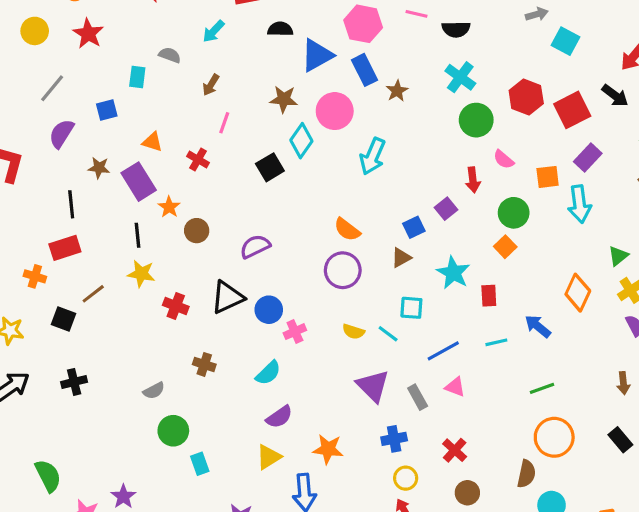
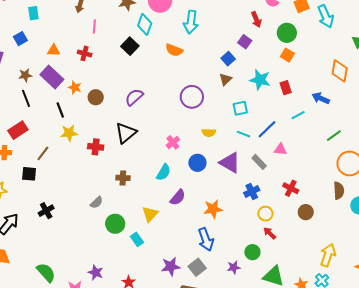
black line: (71, 204) -> (26, 98), moved
orange semicircle: (347, 230) -> (174, 50), moved
blue circle: (269, 310) -> (197, 163), moved
cyan line: (388, 334) -> (243, 134), moved
yellow triangle: (269, 457) -> (150, 214), moved

